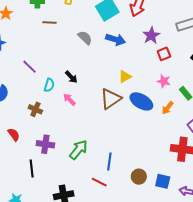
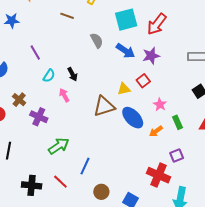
purple star: (151, 35) -> (151, 56), moved
red square: (164, 54) -> (143, 81), moved, turned -32
brown cross: (35, 109) -> (19, 100), moved
purple cross: (45, 144) -> (39, 117), moved
brown circle: (139, 177) -> (101, 192), moved
red line: (99, 182) -> (60, 182), moved

